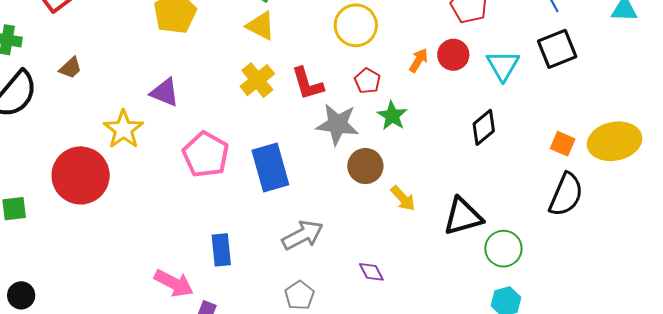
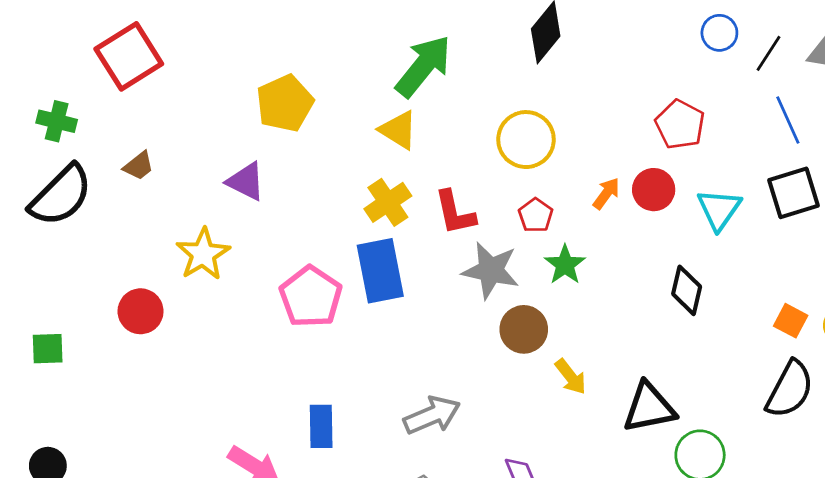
purple triangle: (165, 92) -> (246, 181), moved
black diamond: (484, 127) -> (687, 290), turned -42
blue rectangle: (270, 168) -> (380, 271), moved
red circle: (81, 175) -> (141, 311), size x0.6

